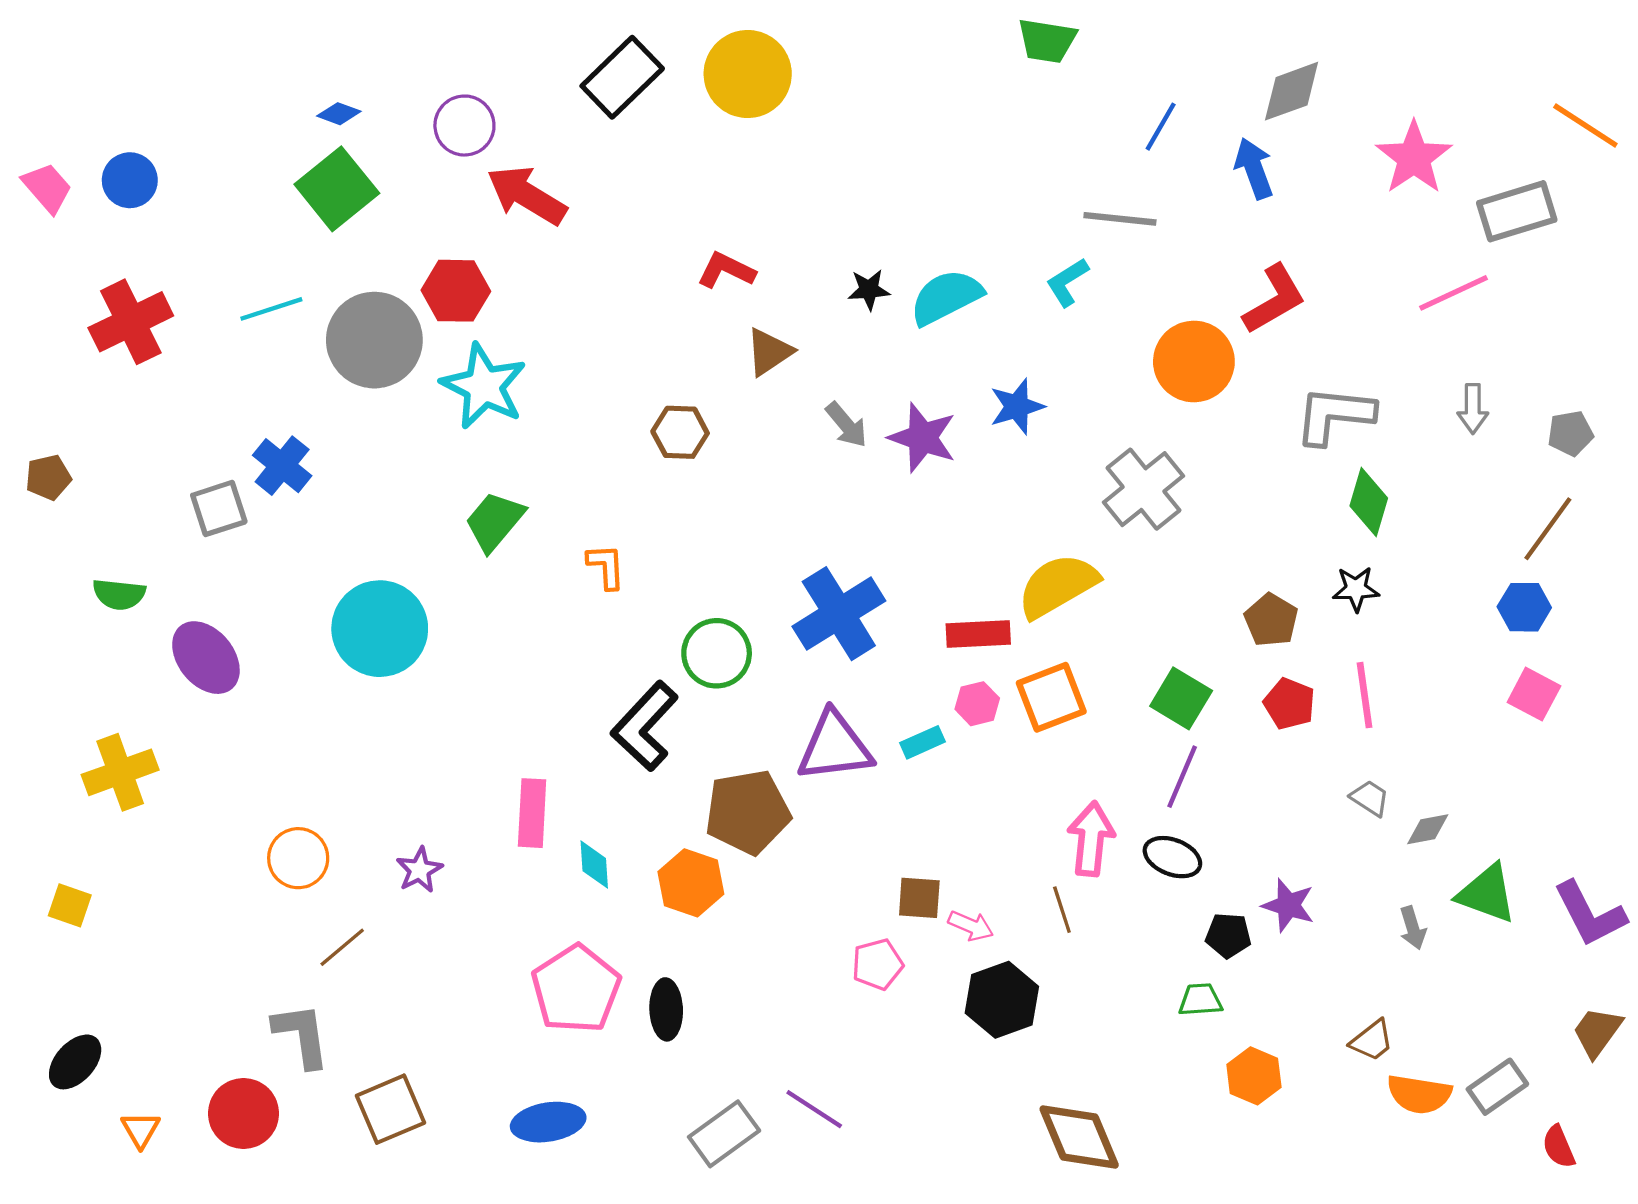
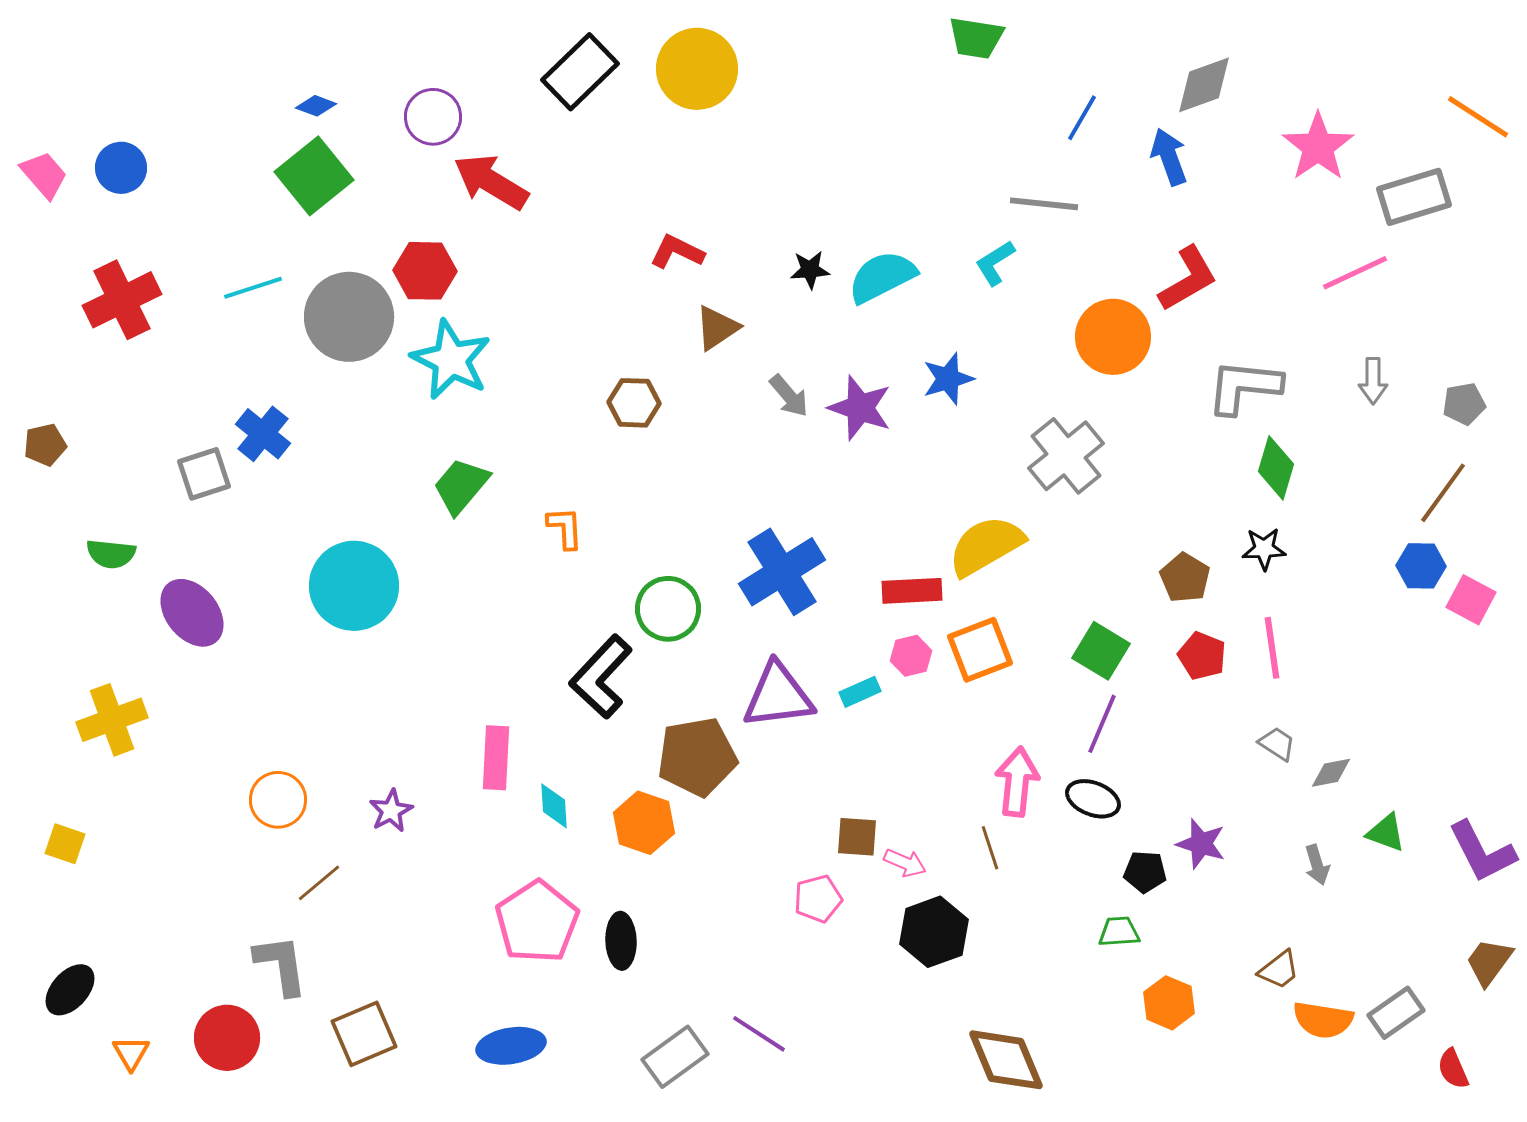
pink square: (1534, 694) -> (1471, 600), moved
green triangle: (1487, 894) -> (1386, 833), size x0.7

